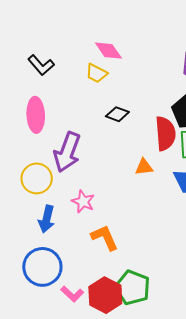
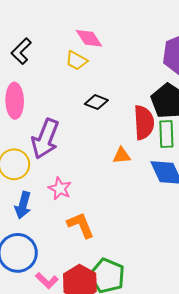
black L-shape: (41, 65) -> (21, 51), turned 84

